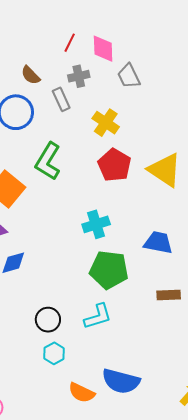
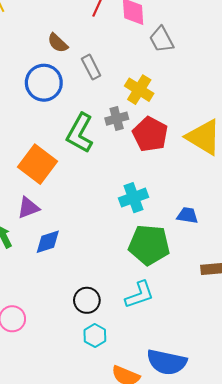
gray cross: (79, 76) -> (117, 119), moved
blue trapezoid: (158, 243) -> (187, 215), moved, size x0.7

